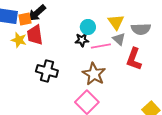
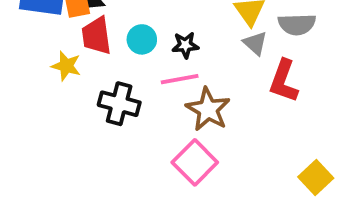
cyan circle: (88, 27) -> (142, 39), moved
yellow star: (19, 40) -> (66, 66), moved
pink line: (101, 46) -> (180, 79), moved

